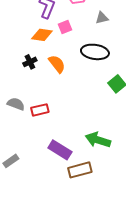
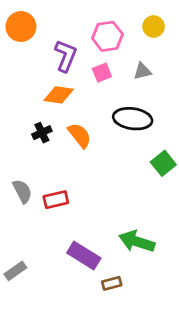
pink square: (65, 27) -> (102, 73), moved
gray semicircle: (16, 104) -> (22, 191), turned 42
brown rectangle: (80, 170) -> (112, 283), size x0.6

